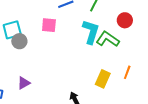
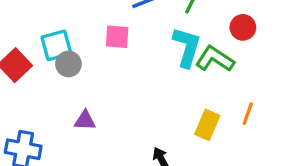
purple triangle: (24, 83) -> (85, 120), moved, turned 32

